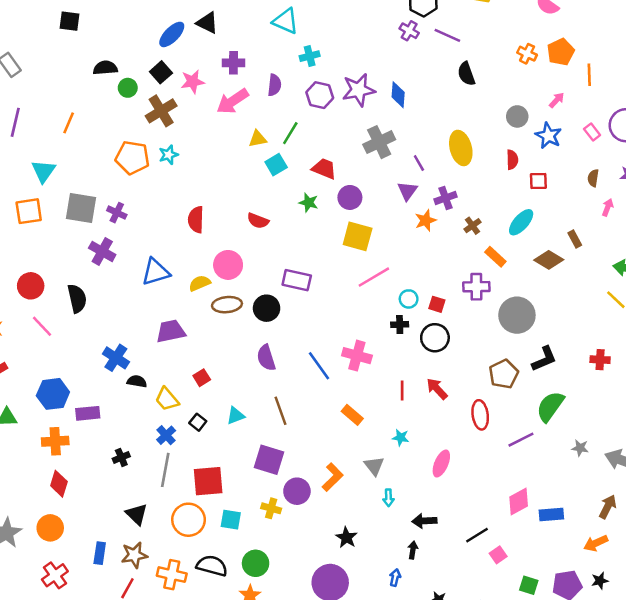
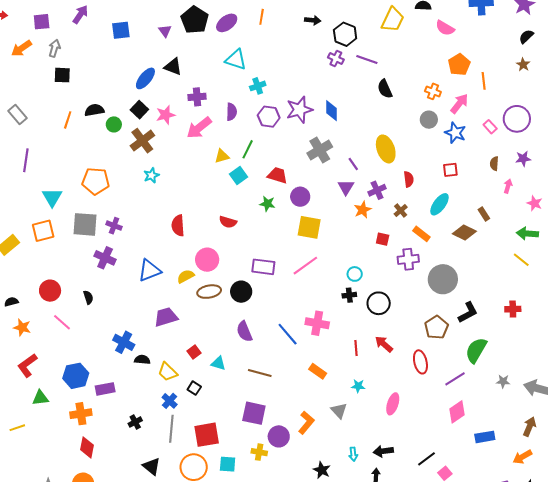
orange cross: (527, 54) -> (433, 91), moved
pink arrow: (557, 100) -> (459, 104), size x1.5
orange line: (69, 123) -> (68, 120), moved
orange pentagon: (132, 158) -> (96, 181), moved
red semicircle: (512, 160) -> (409, 179), moved
pink line: (374, 277) -> (305, 266), moved
black semicircle: (77, 298) -> (88, 297), size x0.6
red square: (437, 304) -> (383, 239), moved
brown line: (280, 411) -> (260, 373), turned -50
cyan triangle: (235, 416) -> (218, 363), moved, turned 42
cyan arrow: (388, 498) -> (353, 454), moved
pink diamond: (519, 501) -> (457, 412), moved

